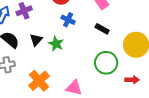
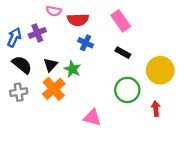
red arrow: (132, 80) -> (156, 109), turned -96
orange cross: (39, 81) -> (54, 89), moved

